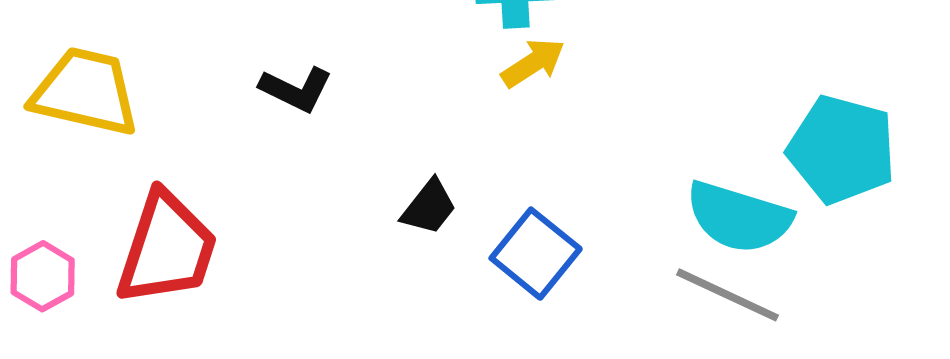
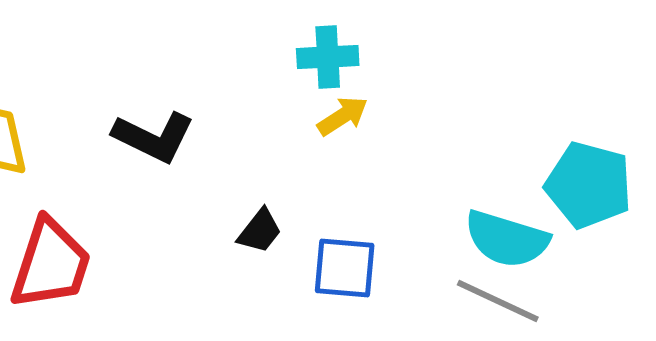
black L-shape: (296, 89) -> (154, 137), size x1.4
blue square: (536, 254) -> (345, 268), turned -34

